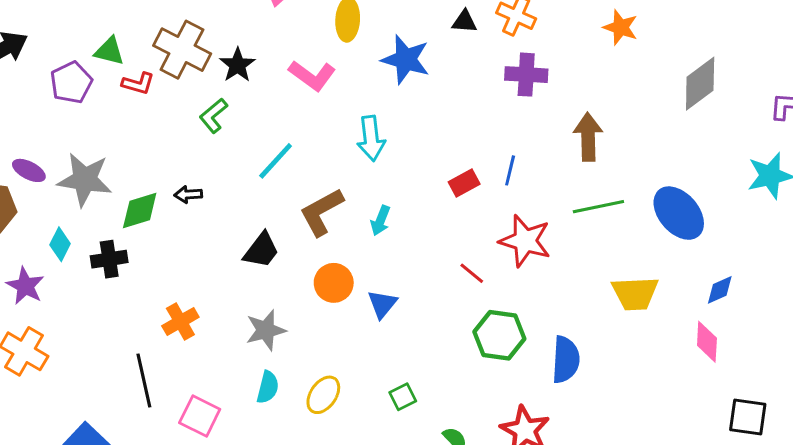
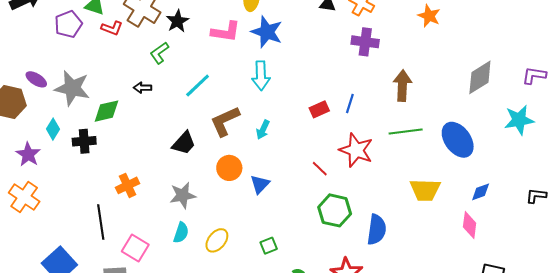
blue star: (406, 59) -> (267, 32), moved
pink L-shape: (312, 75) -> (226, 32), turned -32
gray diamond: (700, 84) -> (480, 77), moved
black arrow: (188, 194) -> (142, 88), moved

